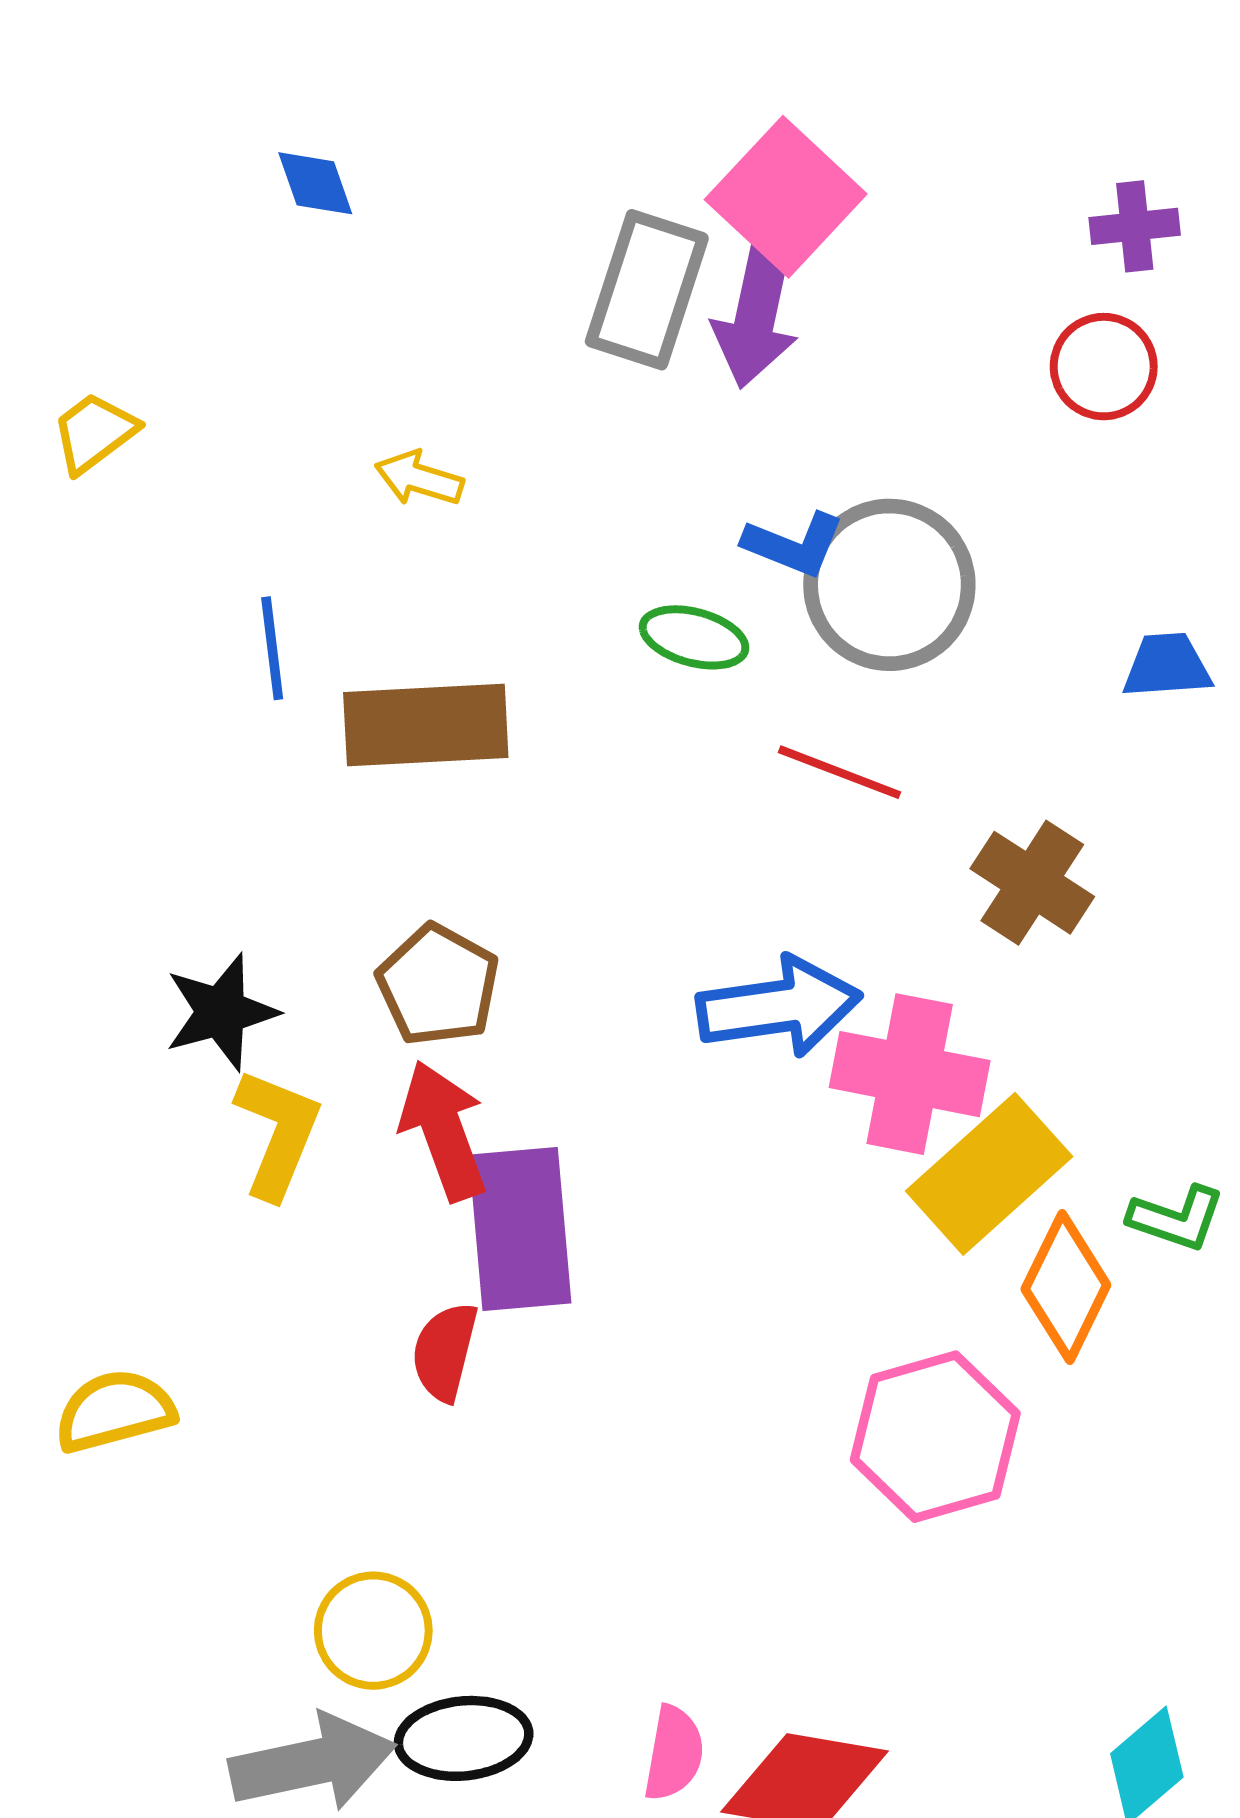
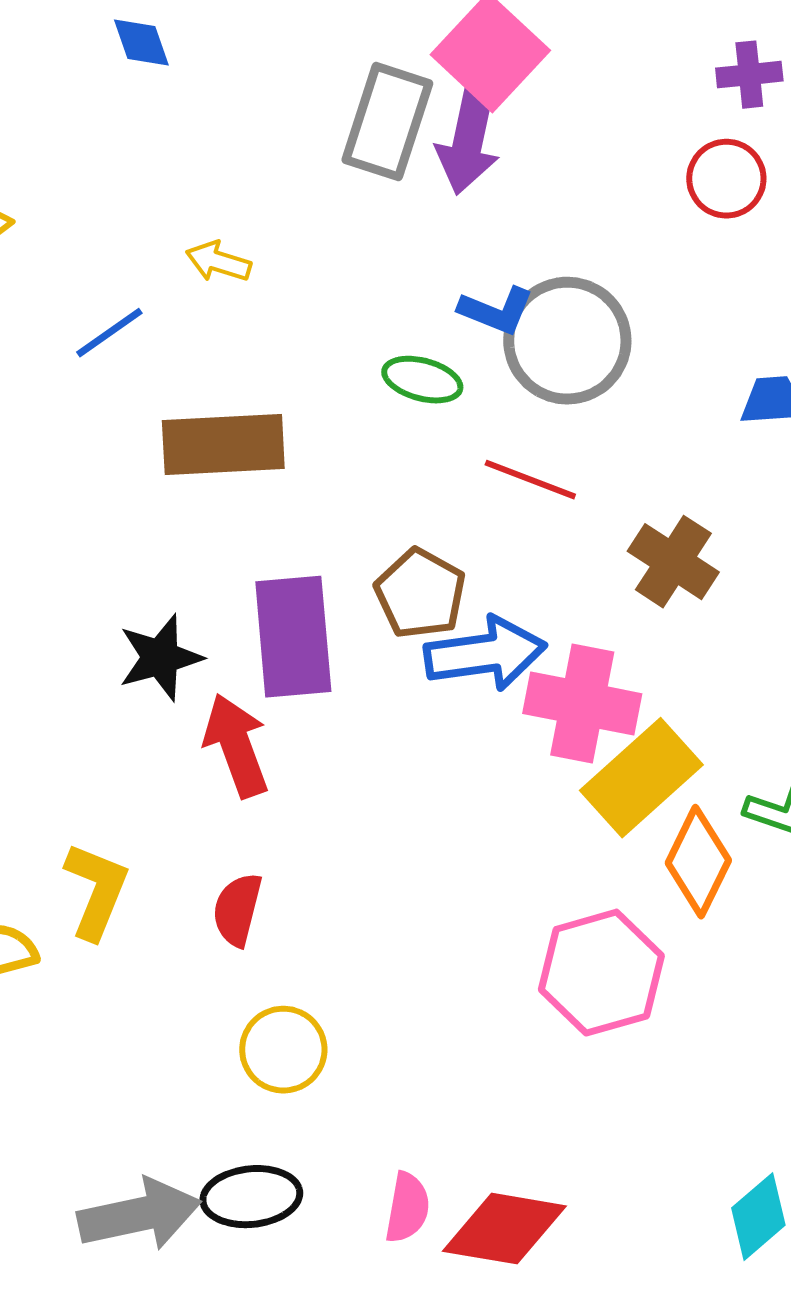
blue line: (272, 648) -> (109, 333), moved, turned 62
brown pentagon: (438, 985) -> (420, 594), moved
black star: (221, 1012) -> (160, 658), moved
yellow L-shape: (278, 1133) -> (96, 891), moved
purple rectangle: (520, 1229) -> (293, 637), moved
yellow circle: (373, 1631) -> (283, 1050), moved

